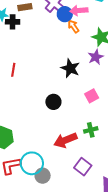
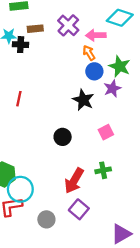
blue circle: (65, 14) -> (94, 71), moved
red arrow: (65, 140) -> (74, 181), turned -40
cyan circle: (32, 163) -> (20, 189), moved
purple square: (83, 167) -> (79, 209), moved

